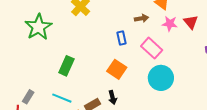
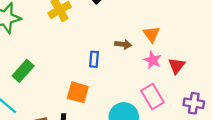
pink rectangle: (152, 48) -> (152, 97), moved
orange square: (117, 69) -> (78, 92), turned -36

